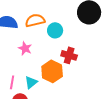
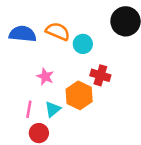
orange semicircle: (35, 20) -> (58, 31), turned 36
pink star: (25, 48) -> (45, 77), moved

